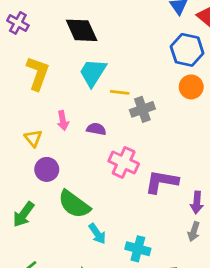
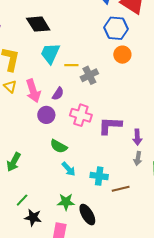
pink arrow: (63, 121) -> (33, 91), size x1.6
purple semicircle: (96, 129) -> (58, 94), turned 120
yellow triangle: (33, 138) -> (10, 87), moved
purple circle: (47, 169) -> (46, 115), moved
green semicircle: (74, 204) -> (59, 146), moved, size x0.7

